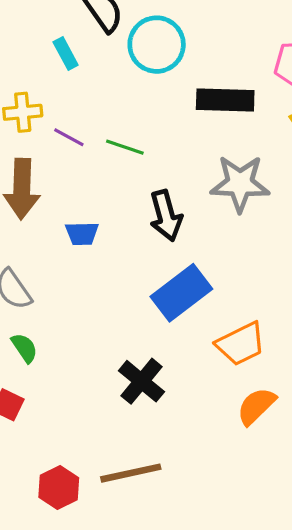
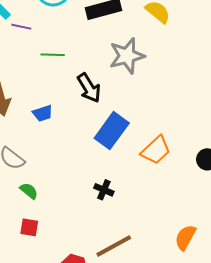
purple line: (69, 137) -> (21, 27), moved
black cross: (142, 381) -> (104, 190), size x0.7
orange semicircle: (256, 406) -> (185, 237), moved

